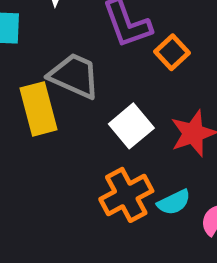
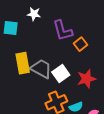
gray trapezoid: (74, 76) -> (41, 69), moved

